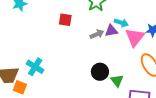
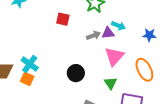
pink triangle: (135, 37) -> (114, 56), moved
black circle: (100, 72) -> (76, 73), moved
orange square: (20, 87) -> (27, 79), moved

